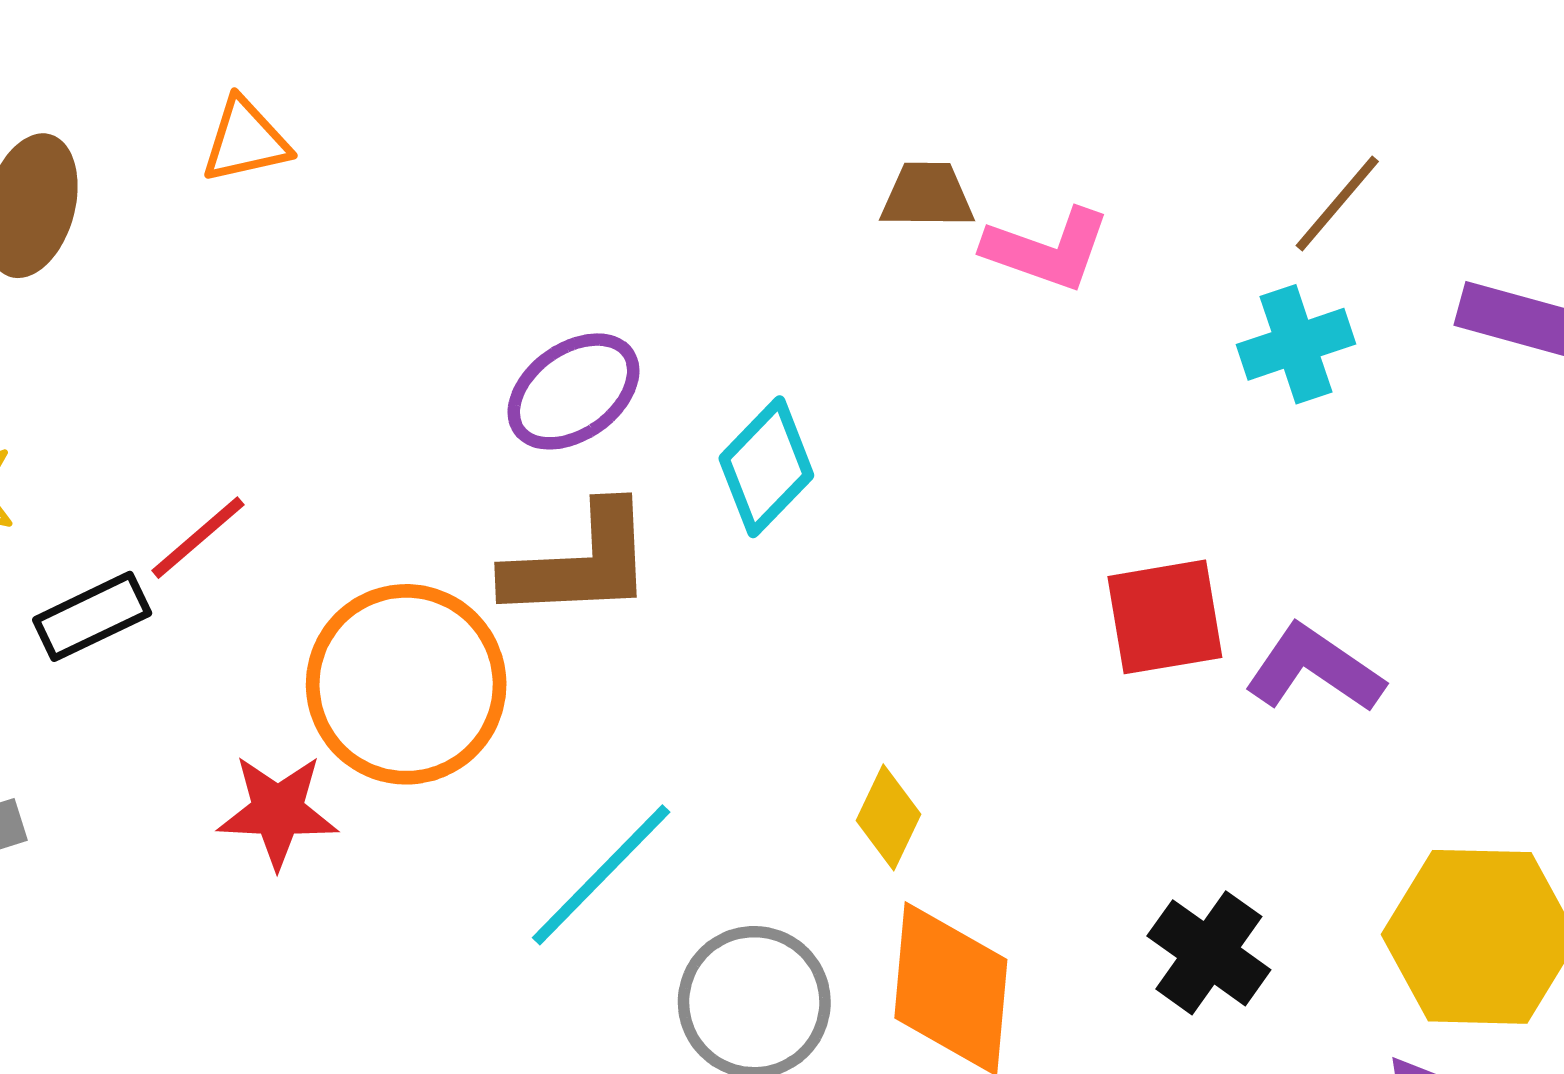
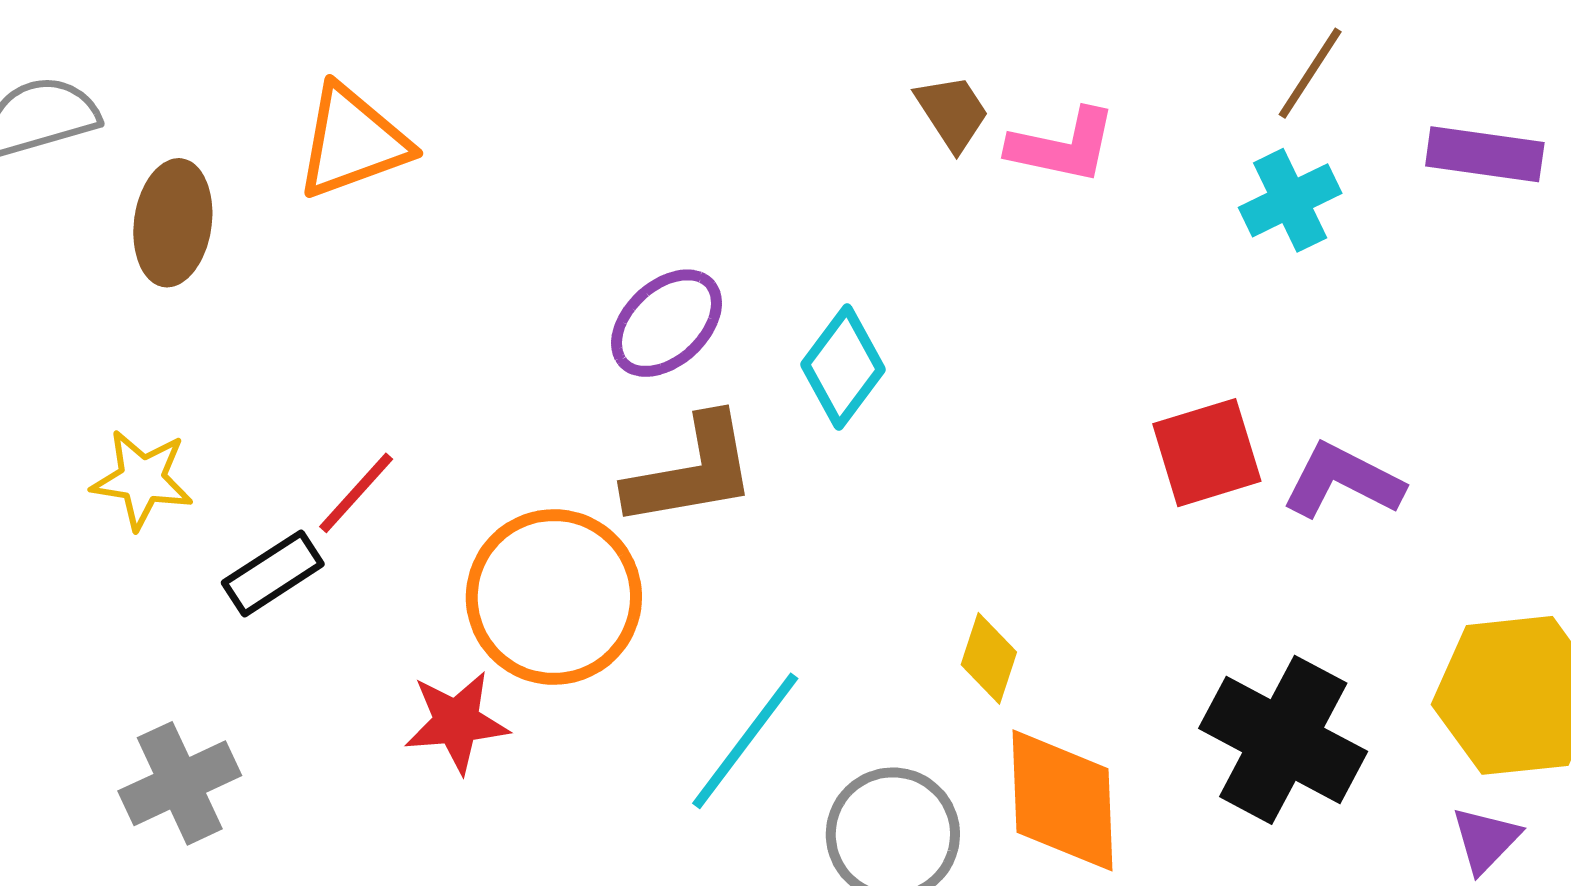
orange triangle: (245, 141) -> (352, 142), size x1.5
brown trapezoid: (927, 195) -> (952, 112), turned 64
black cross: (1209, 953) -> (1283, 740), size x1.5

